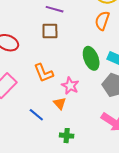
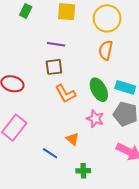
orange L-shape: (44, 73) -> (65, 94), moved
pink star: (70, 86) -> (95, 119), moved

